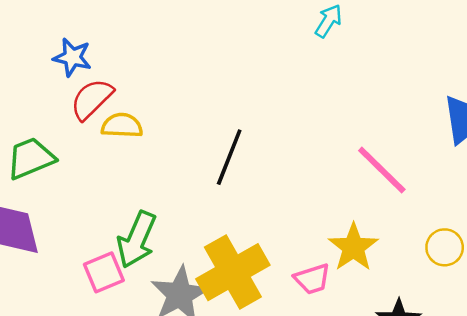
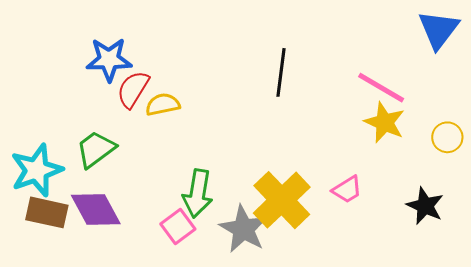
blue star: (72, 57) -> (109, 60), size x1.4
black line: (229, 157) -> (281, 72), moved
yellow star: (353, 247) -> (385, 122), moved

